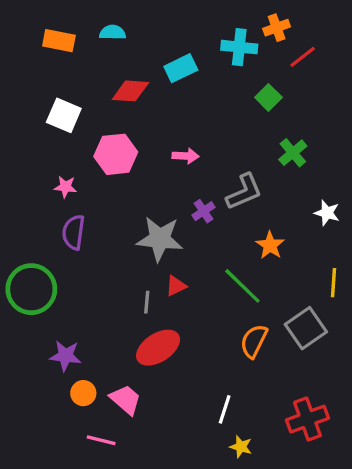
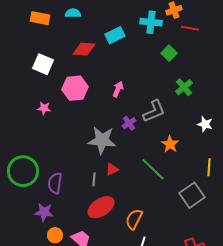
red line: (303, 57) -> (190, 28), turned 48
pink arrow: (186, 156) -> (118, 89), turned -70
purple semicircle: (74, 232) -> (55, 183), moved
orange semicircle: (254, 341) -> (134, 219), moved

